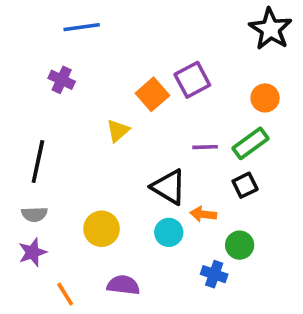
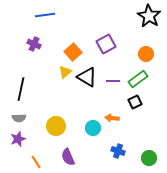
orange square: (152, 94) -> (73, 52), moved
black triangle: (169, 187) -> (87, 77), moved
green circle: (240, 245) -> (149, 158), moved
purple semicircle: (123, 285) -> (68, 157), turned -120

